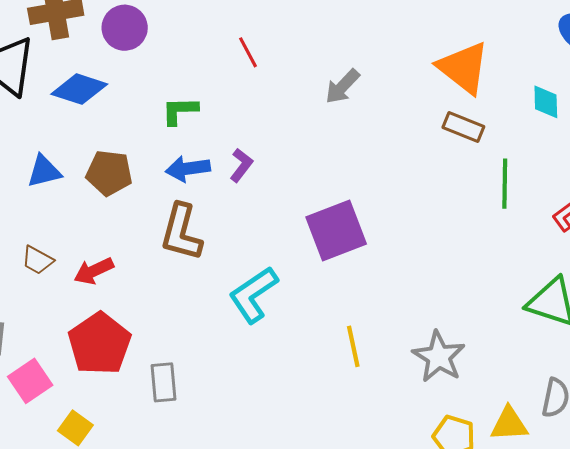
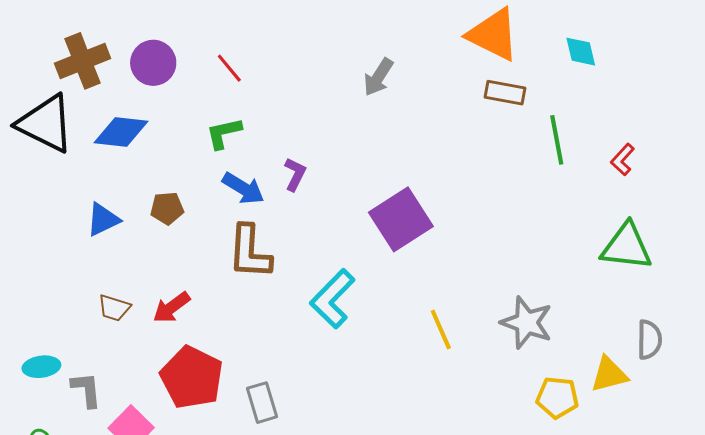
red line: (248, 52) -> (229, 68), moved
blue arrow: (188, 169) -> (243, 188), turned -129
brown pentagon: (109, 173) -> (167, 208), size x0.7

